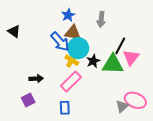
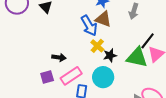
cyan circle: (78, 48) -> (103, 77), moved
black star: (93, 61) -> (110, 55), moved
pink rectangle: (71, 82) -> (71, 76), moved

